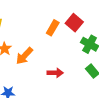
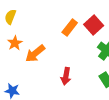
red arrow: (55, 73) -> (66, 76), turned 91

